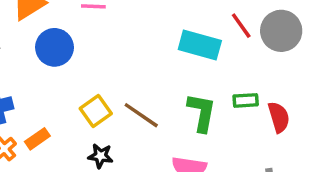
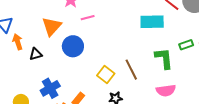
brown line: (141, 115) -> (131, 70), turned 45

